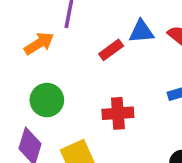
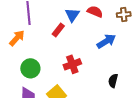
blue triangle: (141, 32) -> (72, 15), turned -35

